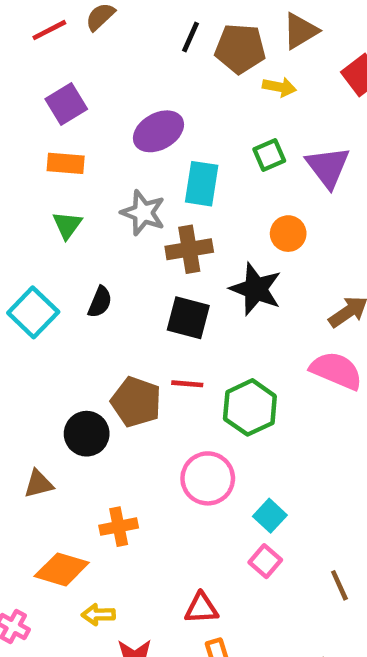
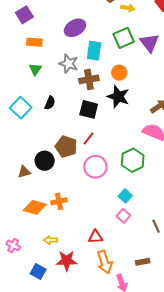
purple square: (66, 104) -> (24, 15), moved
green square: (269, 155) -> (124, 38), size x1.5
orange circle: (288, 234) -> (119, 73), moved
red line: (187, 384) -> (89, 138), turned -56
green hexagon: (250, 407) -> (133, 160), moved
pink circle: (208, 478) -> (95, 167), moved
brown triangle: (39, 484) -> (24, 172), moved
orange diamond: (62, 569) -> (35, 207), moved

